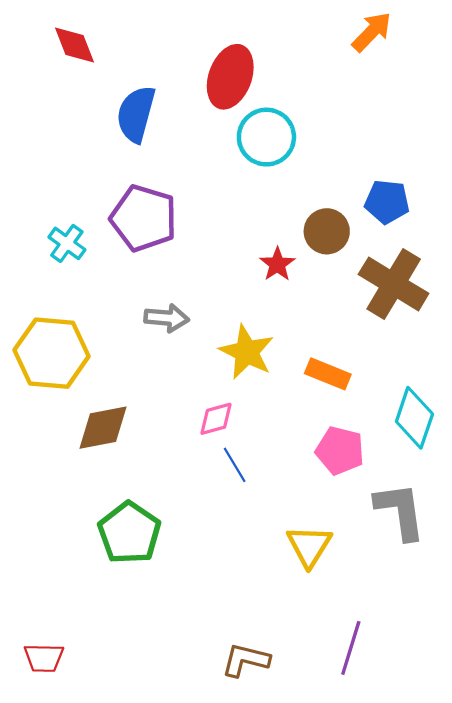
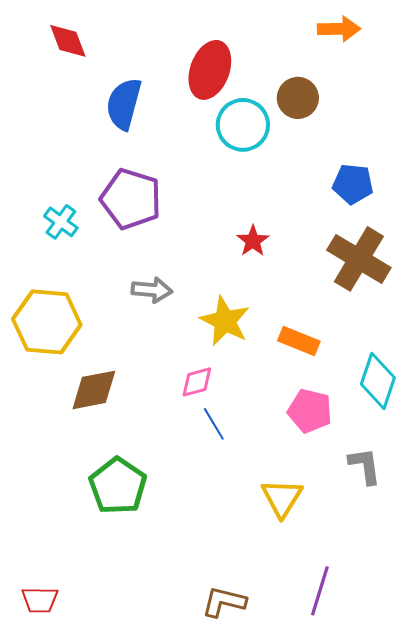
orange arrow: (372, 32) -> (339, 29), turned 45
brown circle: (327, 231) -> (298, 98), moved
gray L-shape: (400, 511) -> (365, 466), size x0.7

